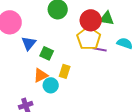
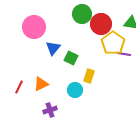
red circle: (91, 20) -> (101, 24), moved
orange triangle: (41, 75) -> (41, 84), moved

